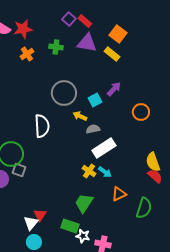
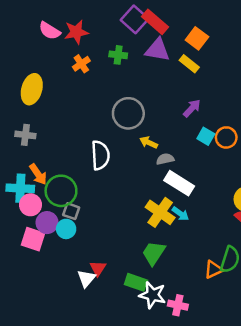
purple square: (69, 19) -> (135, 19), size x1.5
red rectangle: (85, 21) -> (155, 22), size x1.5
cyan square: (95, 100) -> (206, 136), moved, turned -32
white rectangle: (104, 148) -> (179, 183), turned 65
yellow cross: (89, 171) -> (160, 212), size x1.6
orange triangle: (119, 194) -> (213, 270), moved
white star: (83, 236) -> (152, 295), size x1.5
cyan circle: (34, 242) -> (66, 229), moved

